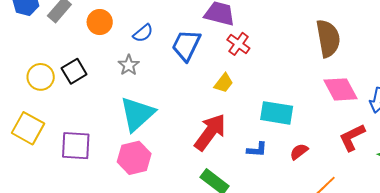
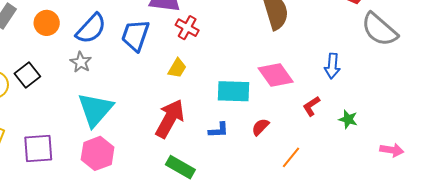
blue semicircle: (143, 33) -> (91, 29), size x1.6
pink diamond: (340, 89) -> (276, 75), moved
red L-shape: (352, 137) -> (311, 106), size x0.7

